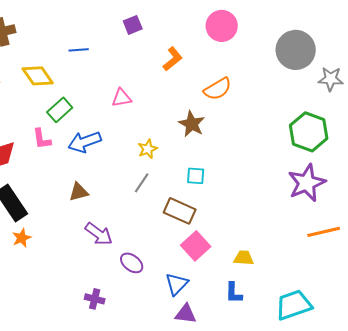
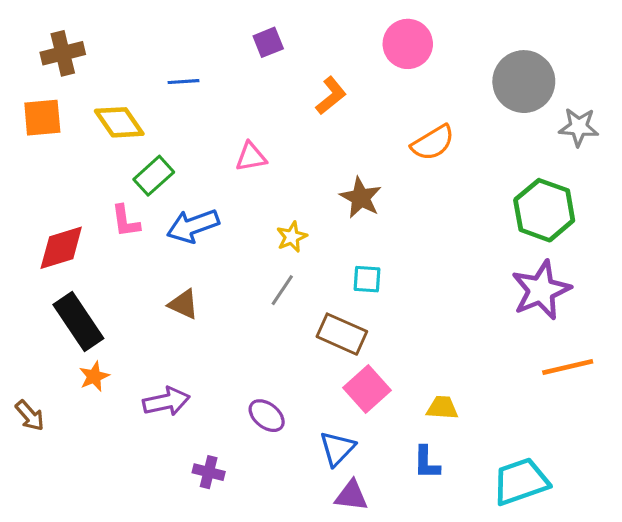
orange semicircle: (218, 89) -> (433, 143), moved
brown triangle: (79, 192) -> (183, 304), turned 40
purple arrow: (99, 234) -> (166, 401), moved, turned -48

